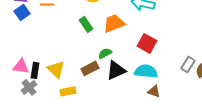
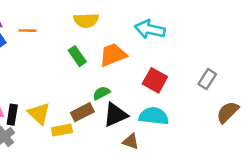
gray rectangle: (188, 64) -> (207, 79), moved
yellow rectangle: (68, 91) -> (62, 130), moved
brown triangle: (154, 91) -> (131, 141), moved

